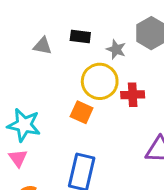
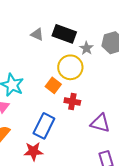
black rectangle: (80, 36) -> (64, 34), size x1.6
red cross: (133, 95) -> (72, 101), moved

